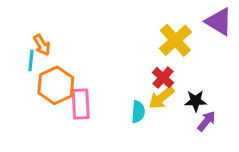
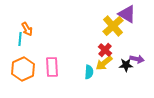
purple triangle: (219, 22) -> (127, 14), moved
orange hexagon: (56, 85) -> (23, 69), moved
purple arrow: (206, 121) -> (137, 59), moved, turned 64

